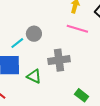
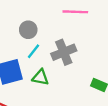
cyan line: (17, 43) -> (34, 51), moved

